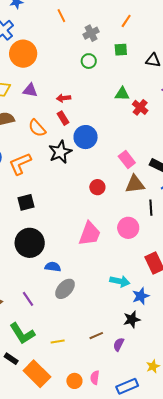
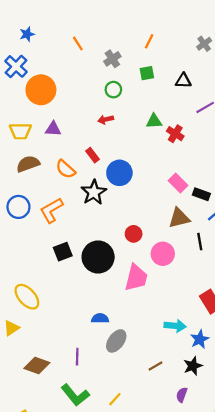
red arrow: (64, 98) -> (106, 119), moved
pink rectangle: (127, 159) -> (178, 183), moved
red circle: (97, 187) -> (134, 234), moved
pink circle: (128, 228) -> (163, 254), moved
black circle: (30, 243) -> (98, 257), moved
purple line: (28, 299) -> (77, 357), turned 42
brown line: (96, 336) -> (156, 366), moved
yellow line: (58, 341) -> (115, 399), turned -32

